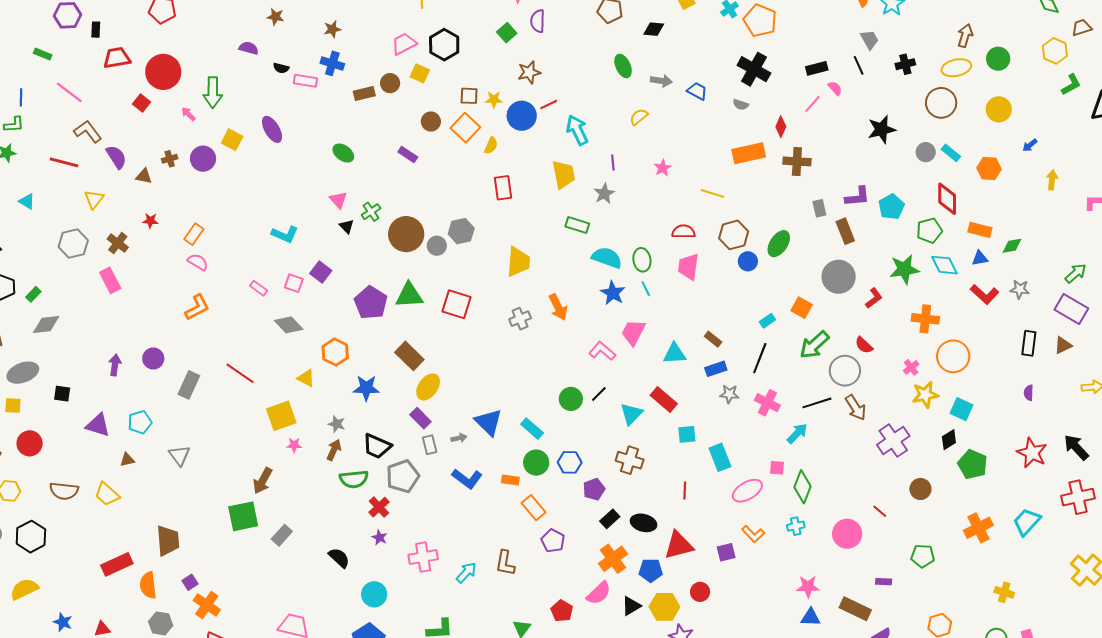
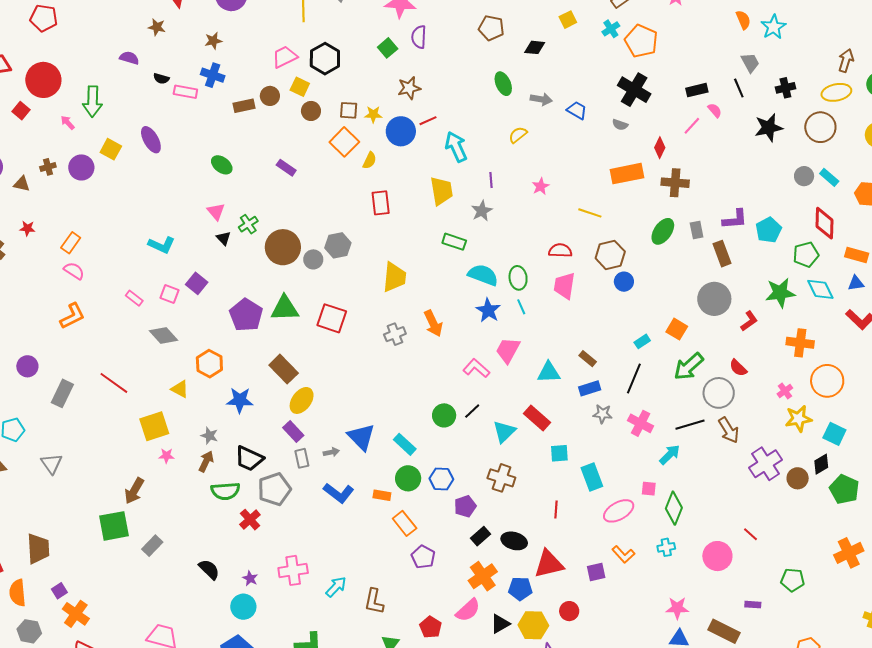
brown circle: (431, 122) -> (311, 111), moved
black star: (882, 129) -> (769, 128), moved
green ellipse: (779, 244) -> (663, 231), moved
brown circle: (920, 489) -> (798, 478), moved
purple star: (380, 537) -> (250, 578), moved
brown L-shape: (505, 563) -> (374, 601), moved

